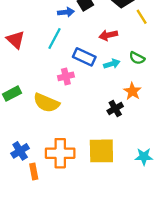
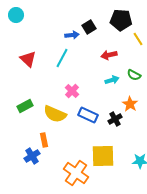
blue rectangle: (84, 57) -> (88, 115), moved
pink cross: (66, 76) -> (72, 91), turned -32
orange cross: (60, 153) -> (76, 173), moved, turned 35
orange rectangle: (34, 172) -> (44, 140), moved

